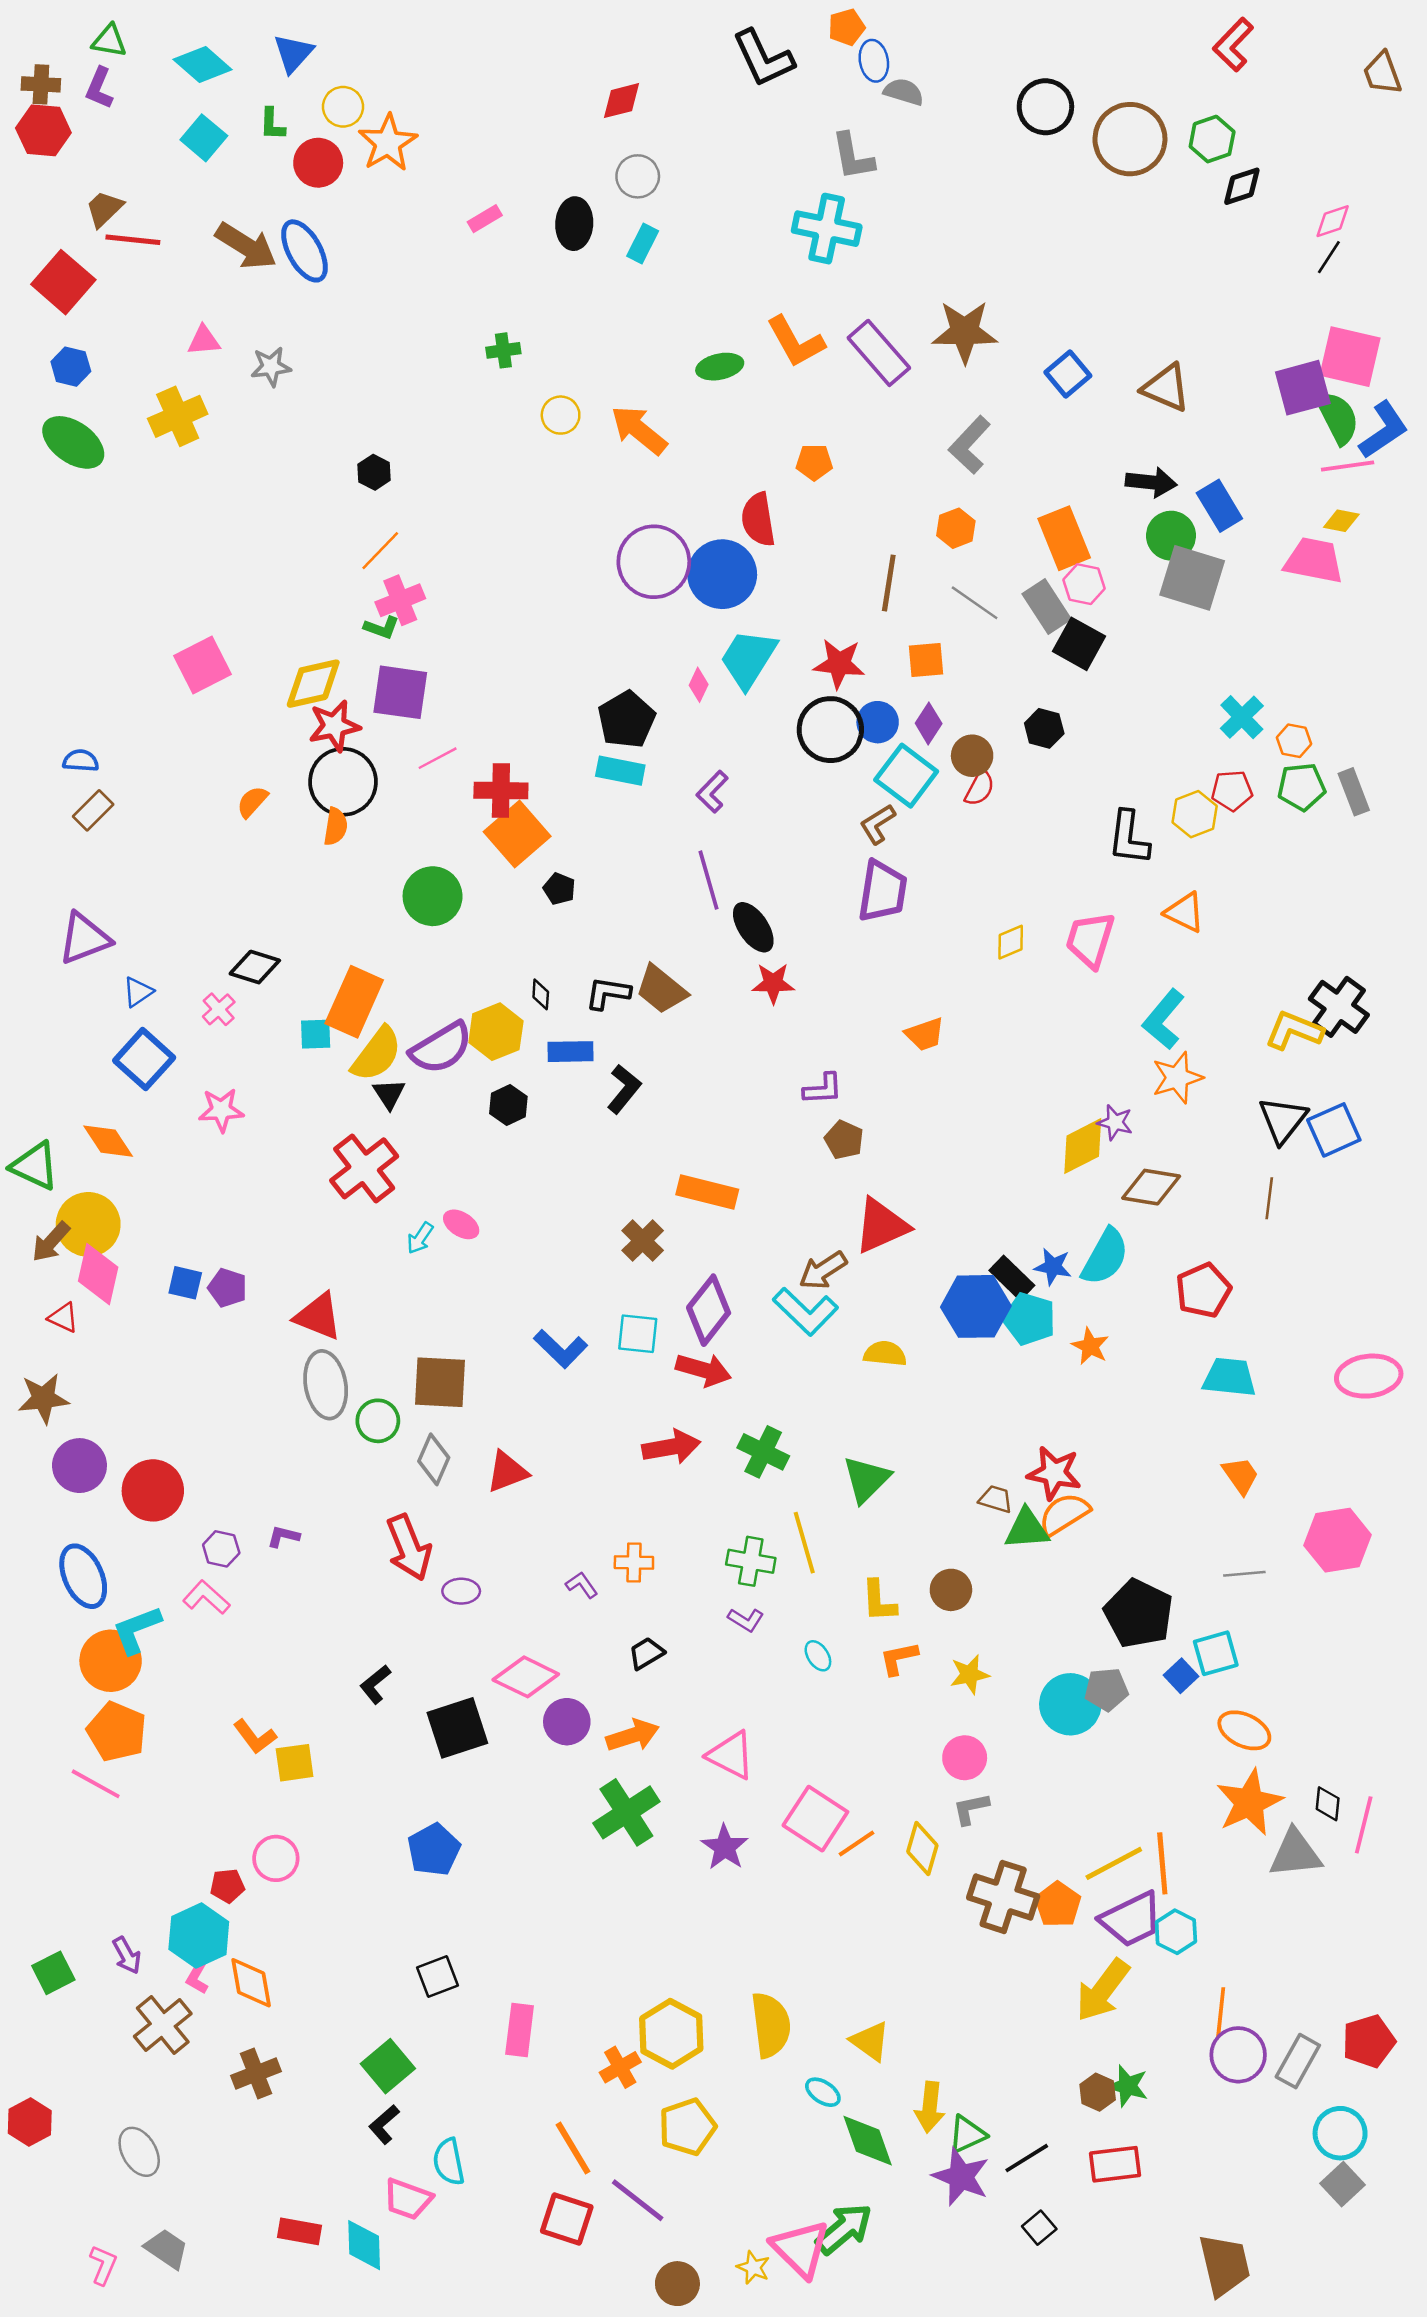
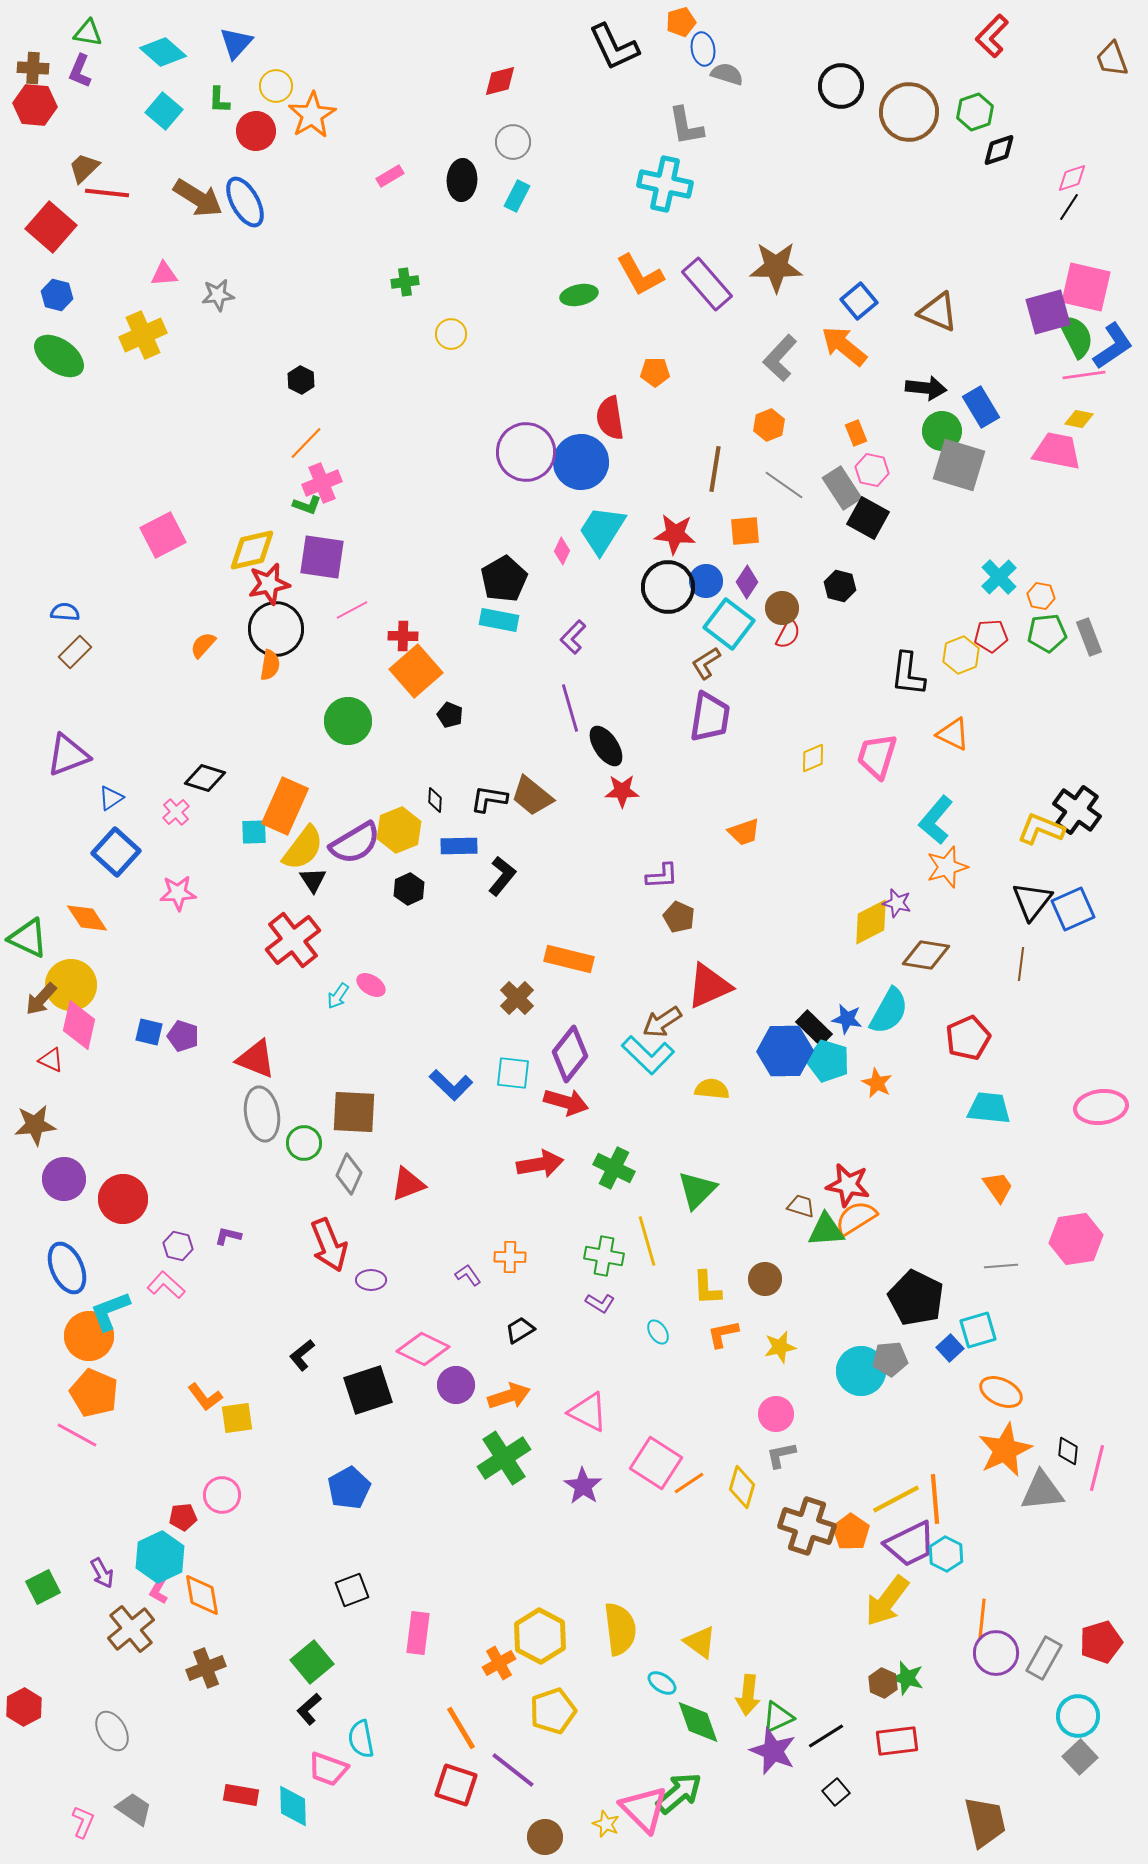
orange arrow: (639, 430) -> (844, 346), moved
orange rectangle: (1064, 538) -> (856, 433), size x0.5
red cross: (501, 791) -> (403, 636), size x0.7

